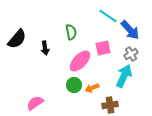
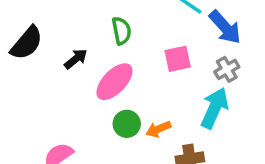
black arrow: (45, 48) -> (76, 59), turned -120
pink ellipse: (80, 61) -> (114, 82), moved

